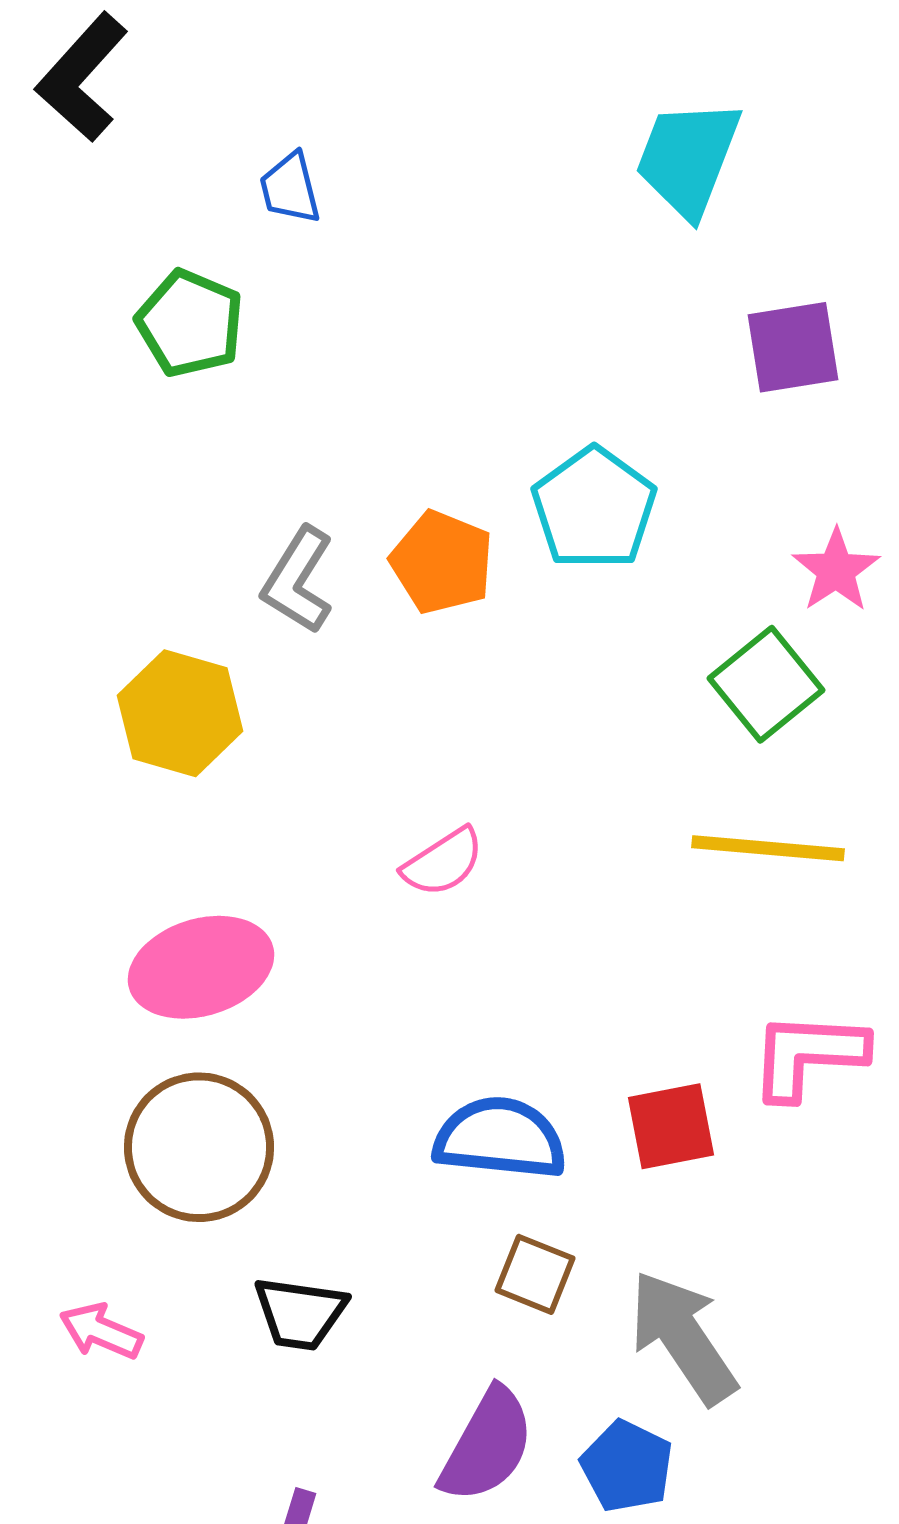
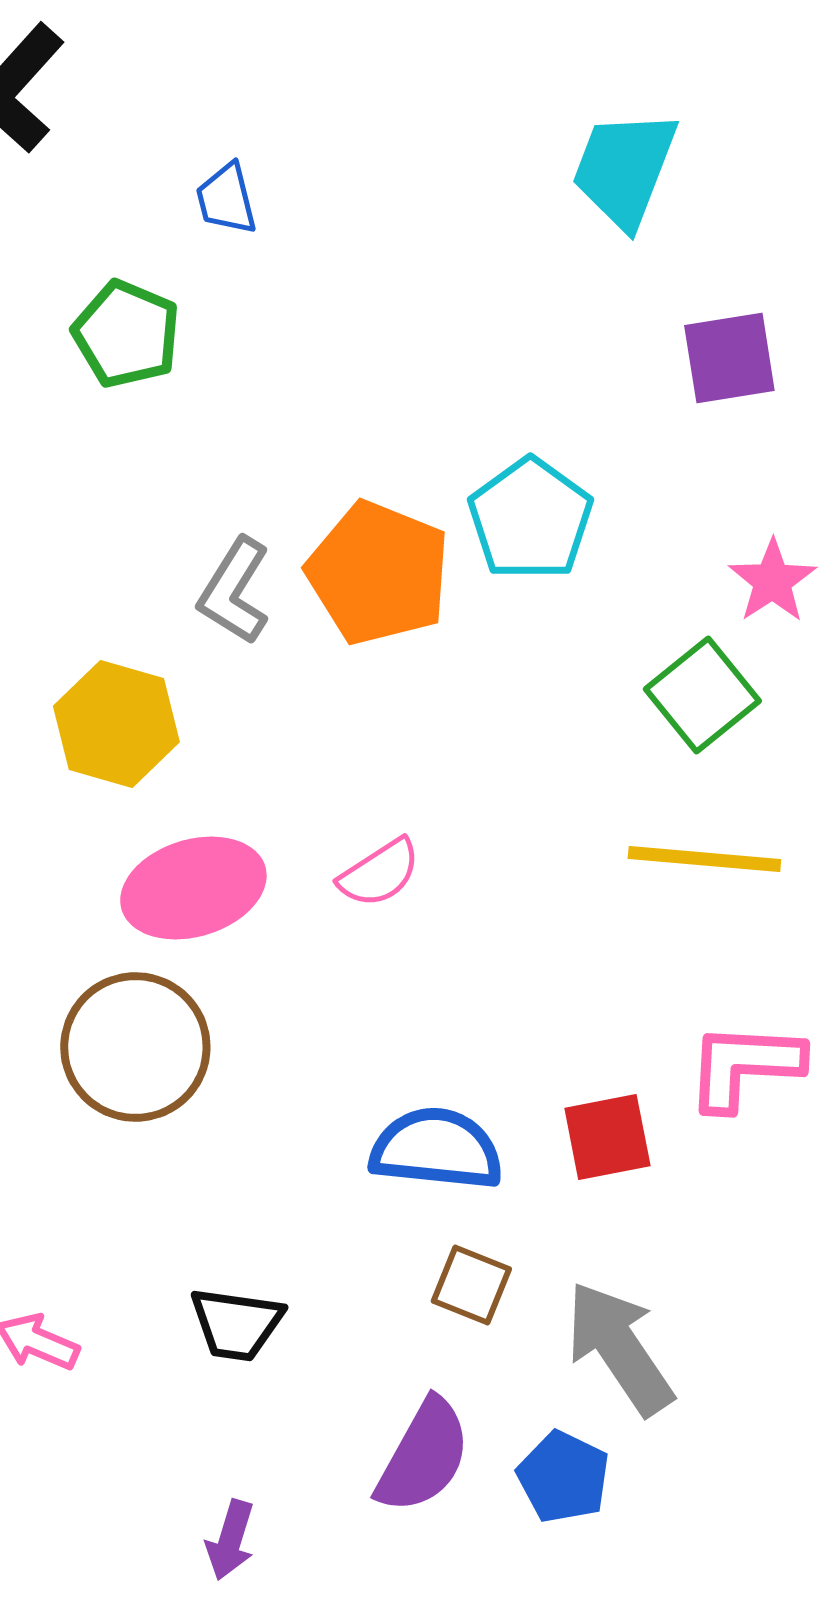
orange pentagon: (442, 562) -> (378, 573), size x1.4
pink ellipse: (201, 967) -> (193, 888), moved
brown circle: (199, 1147) -> (135, 1047), moved

